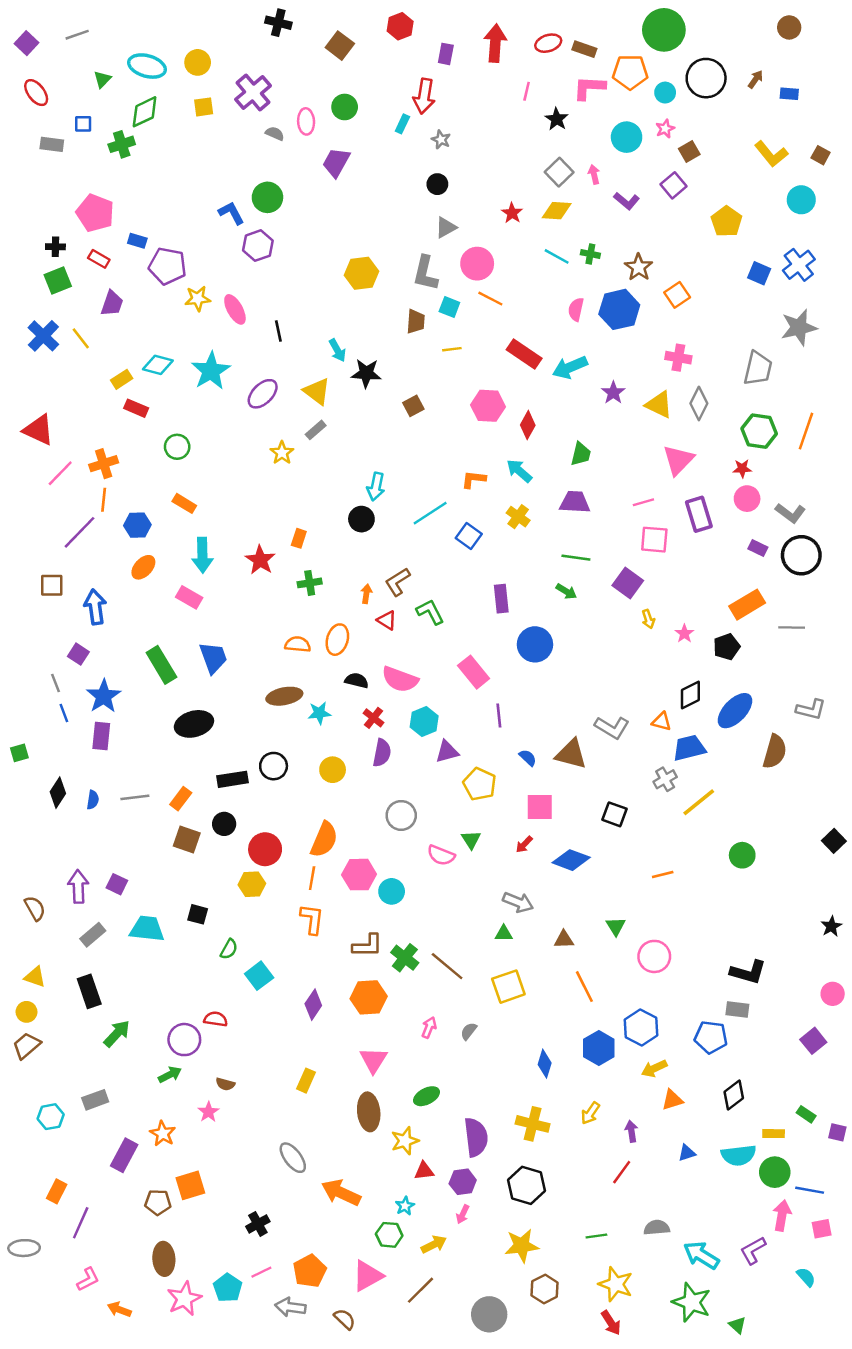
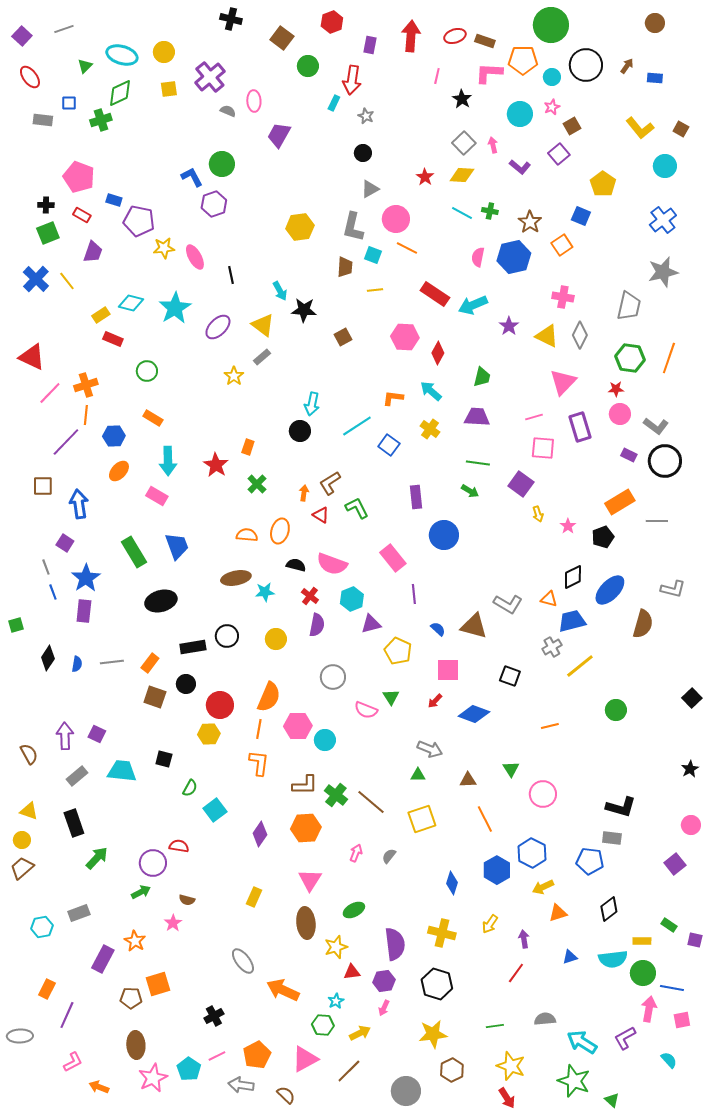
green circle: (345, 107) -> (308, 66), moved
blue square: (759, 273) -> (581, 216), moved
green cross: (310, 583) -> (257, 484), turned -36

